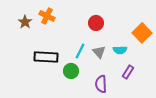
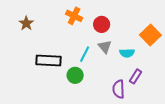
orange cross: (47, 16) -> (74, 16), moved
gray triangle: (99, 52) -> (105, 47), moved
purple semicircle: (101, 84) -> (119, 89), moved

